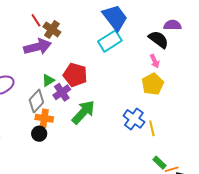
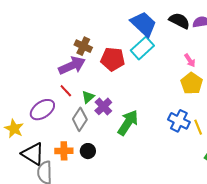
red line: (36, 20) -> (66, 91), moved
black semicircle: (159, 39) -> (179, 21), moved
red pentagon: (75, 75) -> (113, 59), moved
orange cross: (44, 118) -> (64, 151), moved

